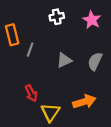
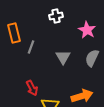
pink star: (92, 20) -> (87, 30), moved
gray triangle: (64, 60) -> (63, 57), turned -35

